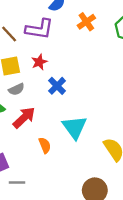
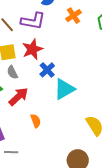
red star: (39, 62) -> (32, 49), size x1.5
gray semicircle: (16, 89) -> (12, 72), turned 88
cyan triangle: (75, 127) -> (64, 89), moved, turned 35

